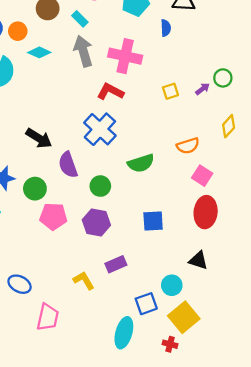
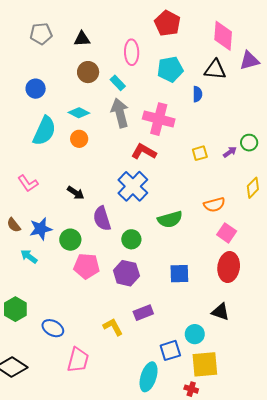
orange circle: (18, 31) -> (79, 139), moved
black arrow: (39, 138) -> (76, 193), size x0.7
yellow square: (184, 317) -> (205, 364), turned 32

